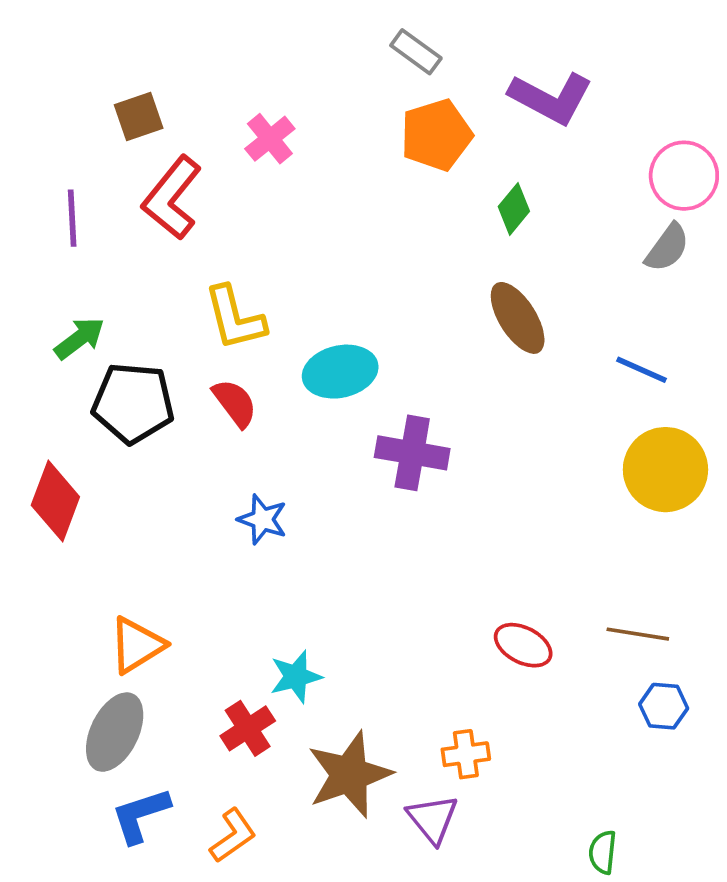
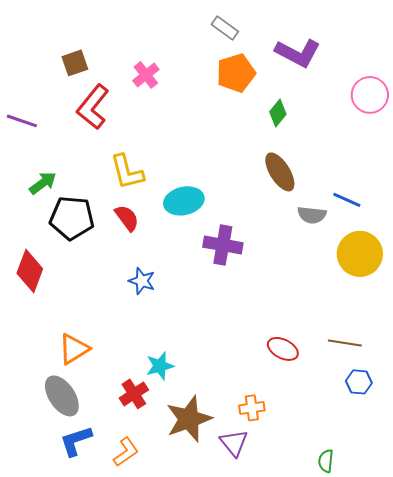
purple line: (72, 218) -> (22, 121), moved, turned -68
gray semicircle: (667, 248) -> (312, 215), moved, turned 60
gray ellipse: (115, 732) -> (62, 396), turned -60

